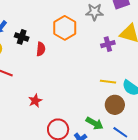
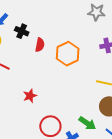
orange hexagon: (65, 28) -> (68, 54), moved

